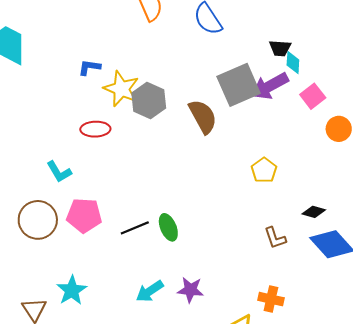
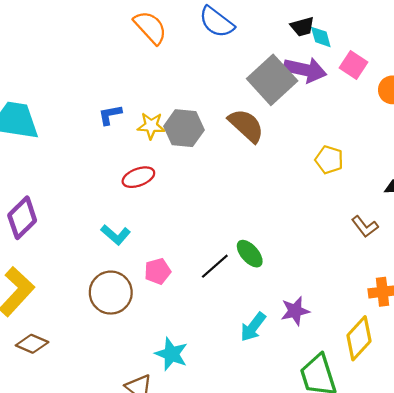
purple arrow: (270, 86) -> (305, 70), turned -120
yellow star: (121, 89) -> (151, 126), size x0.7
pink pentagon: (84, 215) -> (158, 271), size x0.7

